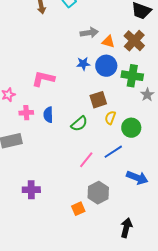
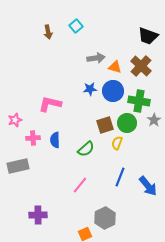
green circle: (131, 128) -> (127, 123), moved
blue line: (113, 152) -> (120, 177), turned -36
pink line: (86, 160) -> (80, 185), moved
blue arrow: (137, 178) -> (148, 186), moved, turned 30

